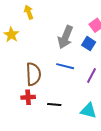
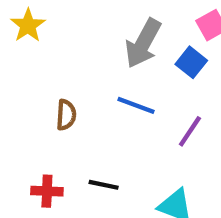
brown semicircle: (33, 74) -> (66, 115), size x0.6
red cross: (28, 97) -> (47, 191), moved

